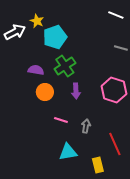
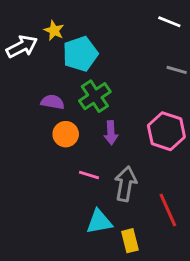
gray arrow: (86, 126) -> (126, 184), size x1.6
yellow rectangle: (98, 165) -> (130, 241), moved

